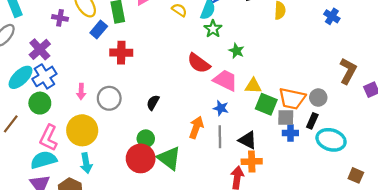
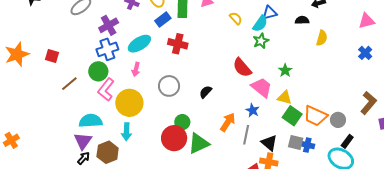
green star: (237, 51) -> (285, 70), moved
cyan ellipse: (20, 77) -> (139, 44), moved
gray circle: (109, 98) -> (169, 86), moved
black semicircle: (153, 103) -> (206, 92), moved
gray square: (286, 117) -> (296, 142), moved
black rectangle: (312, 121) -> (347, 141), moved
pink L-shape: (49, 138) -> (106, 90), moved
green triangle: (169, 158) -> (199, 143), turned 45

